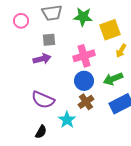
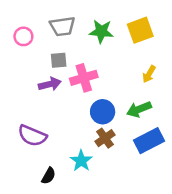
yellow square: (110, 30) -> (140, 30), moved
pink cross: (84, 56) -> (84, 78), moved
purple semicircle: (43, 100) -> (32, 136), moved

